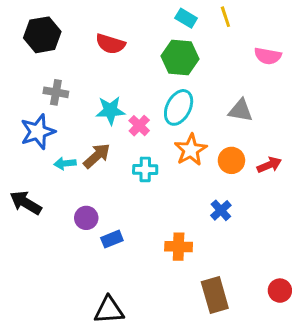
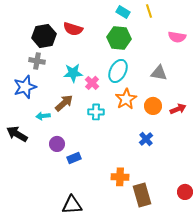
black hexagon: (42, 35) -> (44, 36), moved
cyan arrow: (65, 163) -> (43, 116), moved
orange cross: (179, 247) -> (120, 177), moved

